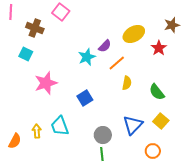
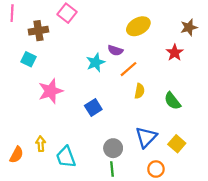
brown cross: (35, 28) -> (38, 31), turned -30
yellow ellipse: (134, 34) -> (138, 26), moved
purple semicircle: (105, 46) -> (115, 50), turned 64
yellow square: (161, 121) -> (177, 144), moved
cyan trapezoid: (60, 126) -> (66, 157), moved
orange circle: (153, 151) -> (156, 169), moved

